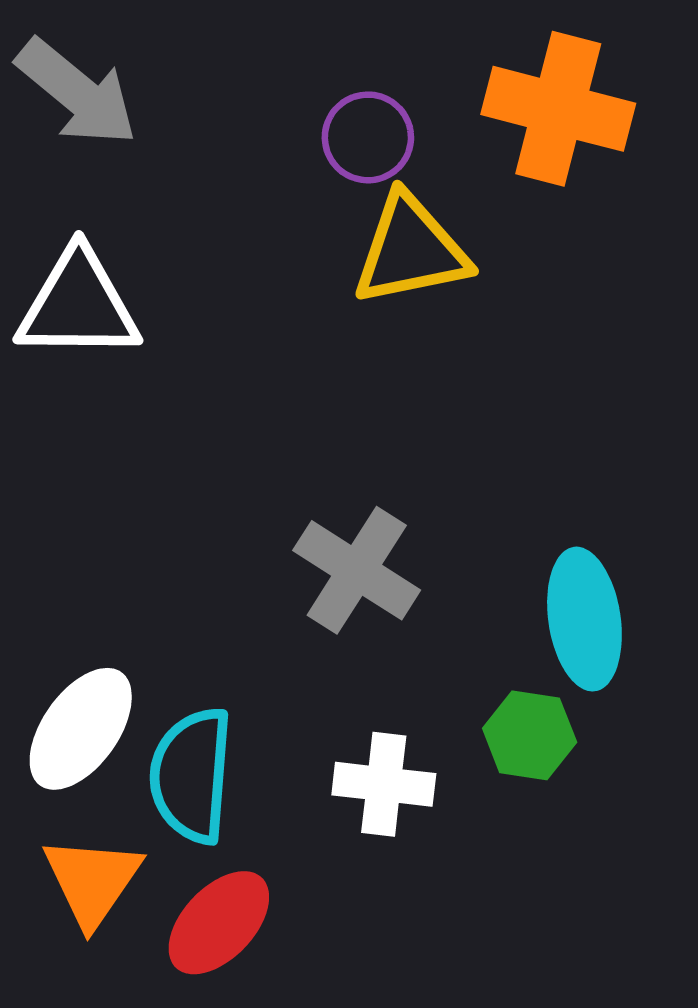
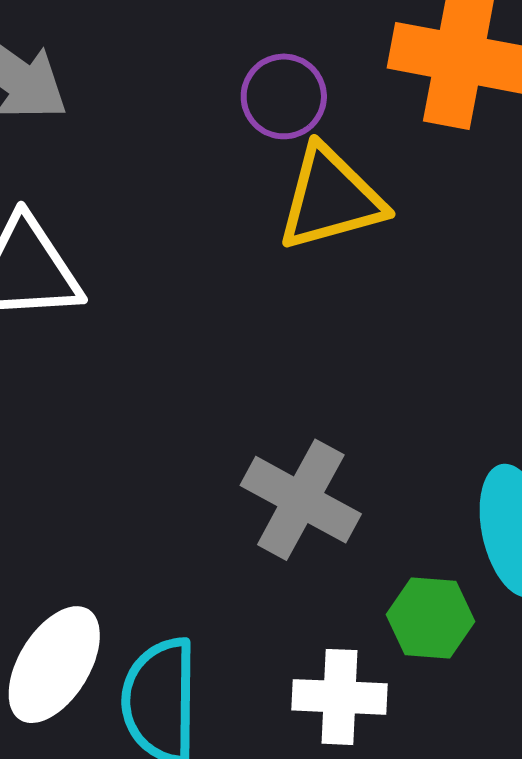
green hexagon: (530, 735) -> (430, 618), moved

